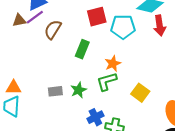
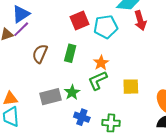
brown semicircle: (53, 30) -> (40, 54), moved
gray rectangle: (55, 91) -> (50, 97), size x1.5
yellow square: (140, 93) -> (131, 87), turned -30
blue cross: (95, 117) -> (82, 117), moved, turned -35

